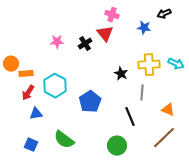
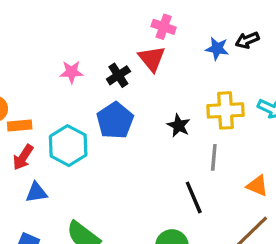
black arrow: (164, 14) -> (247, 40), moved
blue pentagon: (90, 102) -> (115, 120), moved

